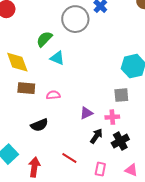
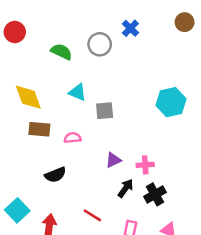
gray circle: (75, 19) -> (100, 44), size x0.7
green semicircle: (44, 39) -> (62, 52), moved, turned 72
gray square: (121, 95) -> (105, 111), moved

